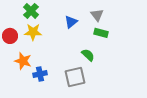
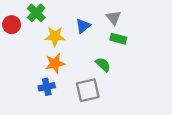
yellow star: (33, 32) -> (55, 36), moved
red circle: (10, 36) -> (12, 25), moved
orange star: (23, 61) -> (55, 63), moved, turned -30

